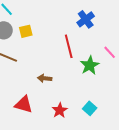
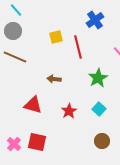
yellow square: (26, 31) -> (56, 37), moved
green star: (90, 65) -> (98, 78), moved

